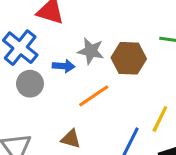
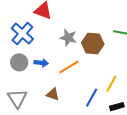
blue arrow: (64, 66) -> (41, 63), moved
gray circle: (30, 84) -> (19, 62), moved

